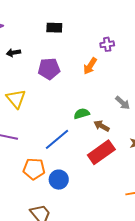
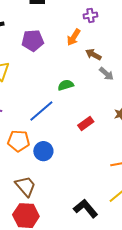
brown arrow: (102, 126) -> (93, 54), moved
red rectangle: (101, 152) -> (86, 123), size x0.6

